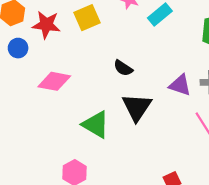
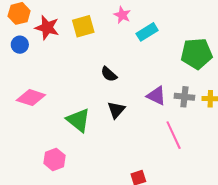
pink diamond: (54, 81) -> (31, 98), moved
black triangle: (137, 107) -> (116, 110), size x0.7

